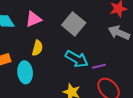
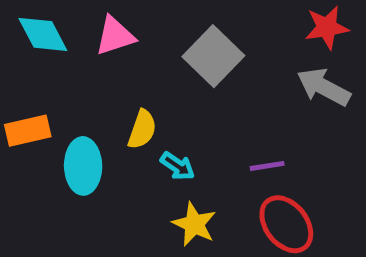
yellow semicircle: (37, 48) -> (142, 129), moved
cyan arrow: (77, 59) -> (178, 166), moved, size x0.6

